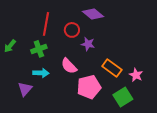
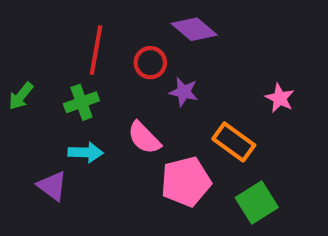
pink star: (136, 75) -> (280, 98), moved
purple triangle: (25, 89) -> (52, 186), turned -35

